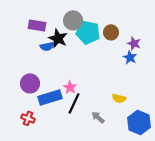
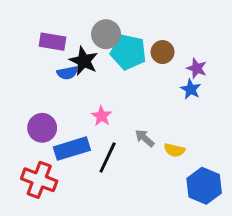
pink star: (70, 87) -> (102, 116), moved
gray arrow: (98, 117) -> (145, 138), moved
red cross: (28, 118) -> (39, 180), size x1.6

